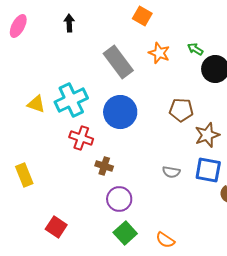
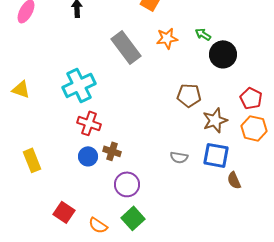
orange star: (159, 53) -> (167, 38), turned -30
yellow triangle: (36, 104) -> (21, 89), moved
blue circle: (120, 112) -> (88, 156), moved, size x0.6
orange semicircle: (165, 240) -> (98, 225), moved

